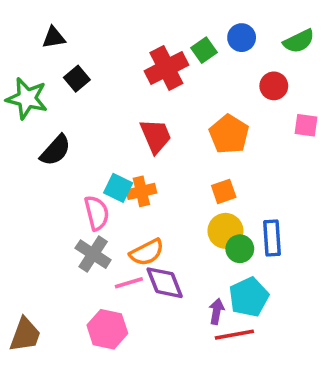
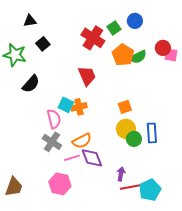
green semicircle: (299, 41) -> (138, 57), moved
red cross: (166, 68) -> (93, 38), turned -30
red circle: (274, 86) -> (163, 48), moved
pink square: (306, 125) -> (171, 55), moved
orange pentagon: (229, 134) -> (123, 55), moved
cyan pentagon: (249, 297) -> (150, 190), moved

